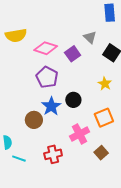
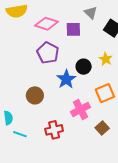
purple square: (73, 54) -> (73, 29), turned 35
black circle: (73, 100) -> (84, 67), moved
blue star: (51, 106) -> (66, 79), moved

